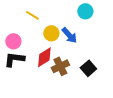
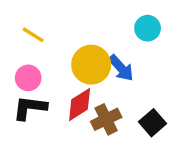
yellow line: (32, 15) -> (33, 35), moved
yellow circle: (51, 33) -> (91, 65), size x1.5

